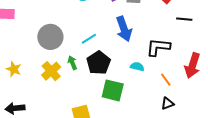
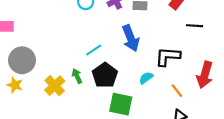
gray circle: (50, 37) -> (22, 60), moved
cyan semicircle: (137, 67) -> (146, 78), turned -48

